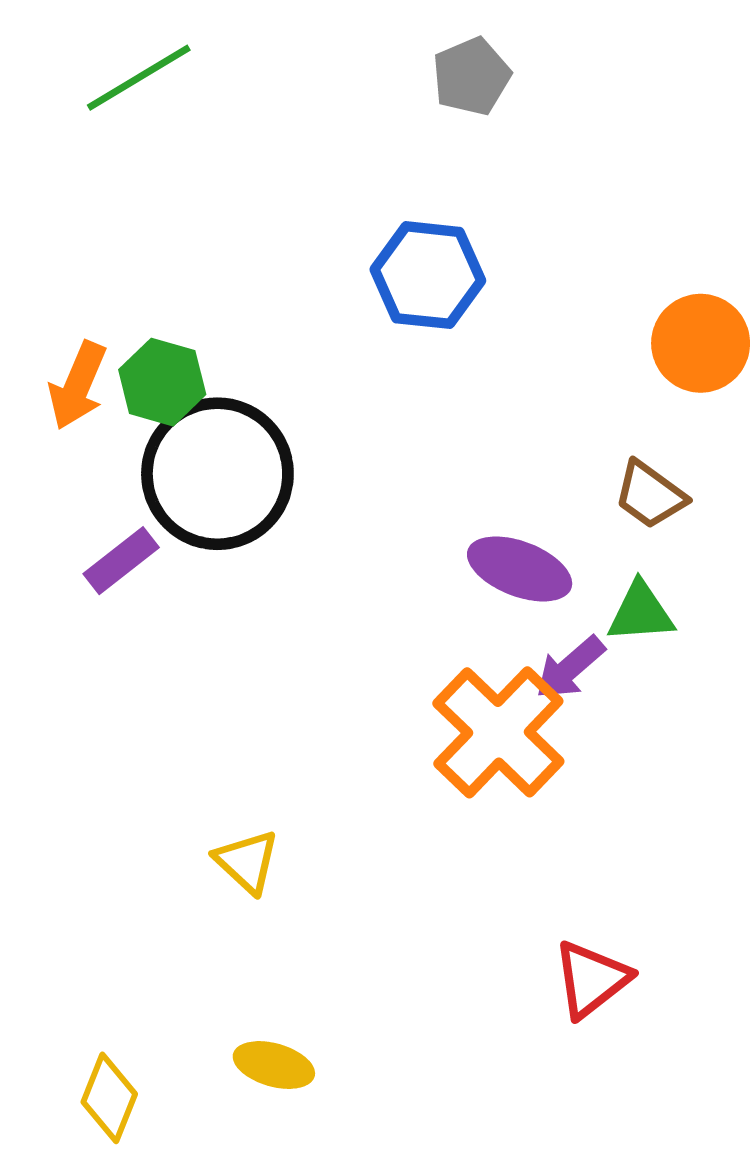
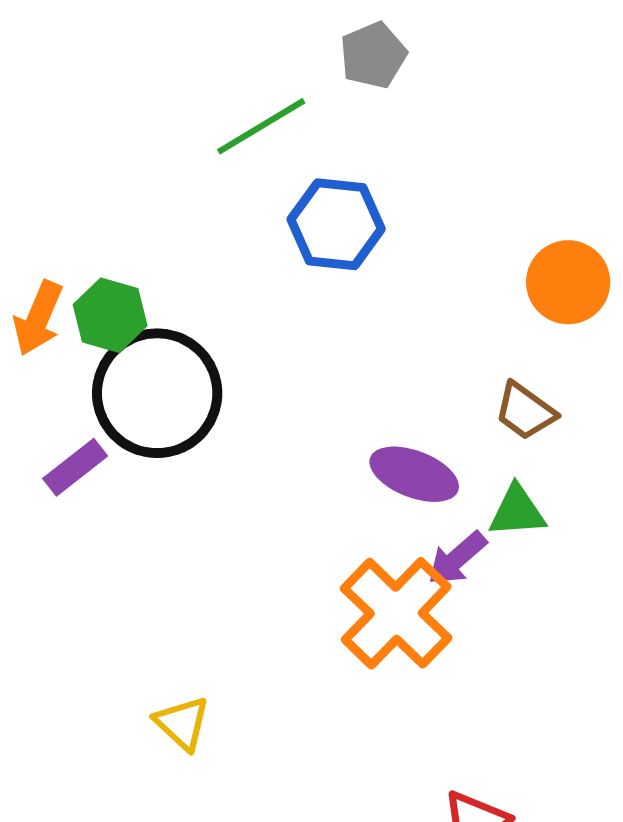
green line: (139, 78) -> (261, 126), moved

